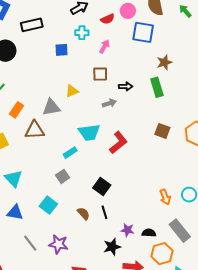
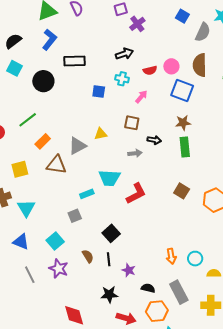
brown star: (164, 62) -> (183, 123), moved
gray triangle: (51, 107) -> (77, 146), turned -30
purple star: (127, 230) -> (129, 270), moved
purple star: (59, 244) -> (59, 268), moved

